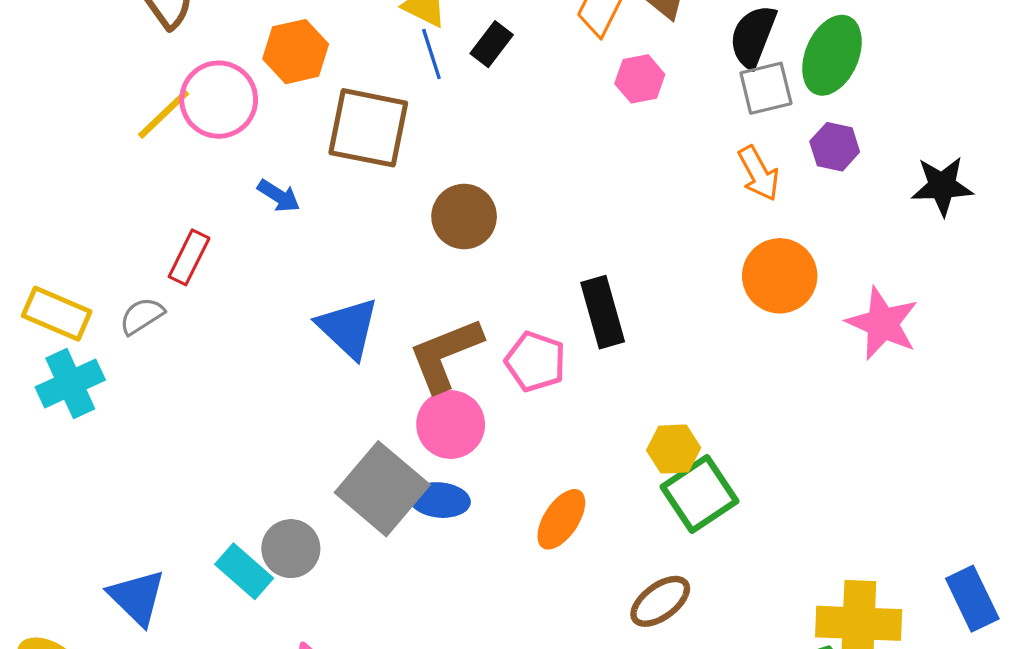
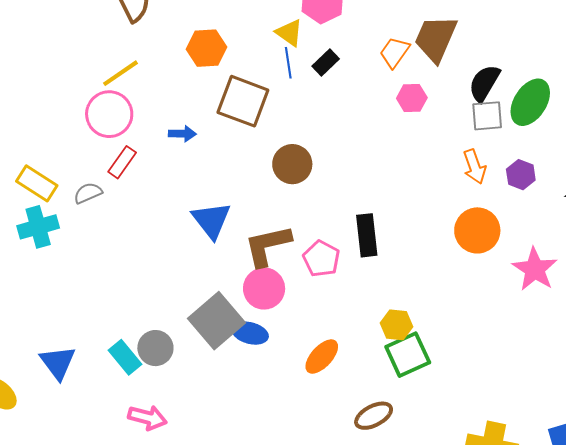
pink circle: (219, 100) -> (109, 114), moved
purple hexagon: (835, 147) -> (521, 175), moved
blue arrow: (279, 196) -> (182, 134), turned -40

